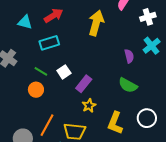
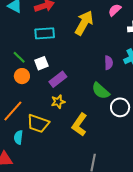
cyan rectangle: (49, 43) -> (45, 33), moved
orange circle: (36, 90) -> (22, 76), moved
white circle: (147, 118) -> (120, 107), moved

